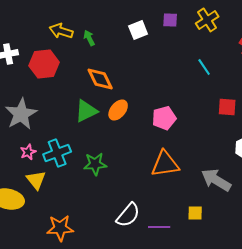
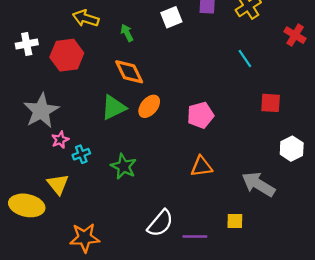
green arrow: (89, 38) -> (127, 33), moved
pink star: (28, 152) -> (60, 140), moved
cyan cross: (57, 153) -> (81, 154), size x0.6
green star: (95, 164) -> (124, 166), turned 30
orange triangle: (165, 164) -> (202, 166), size x0.7

